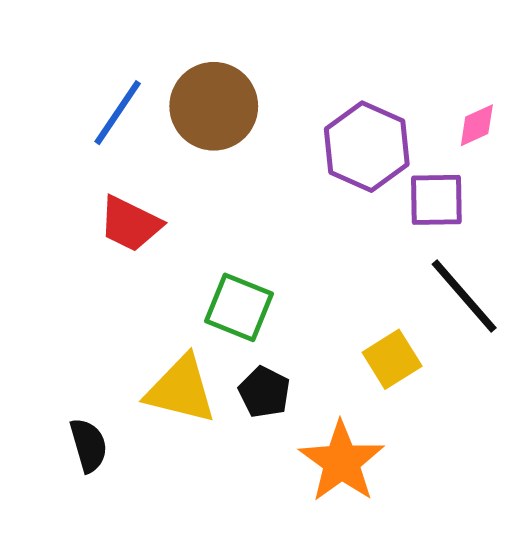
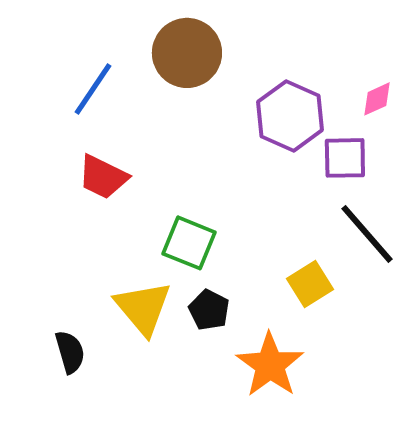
brown circle: (214, 106) -> (187, 53), moved
yellow triangle: (181, 390) -> (143, 308), turned 36

